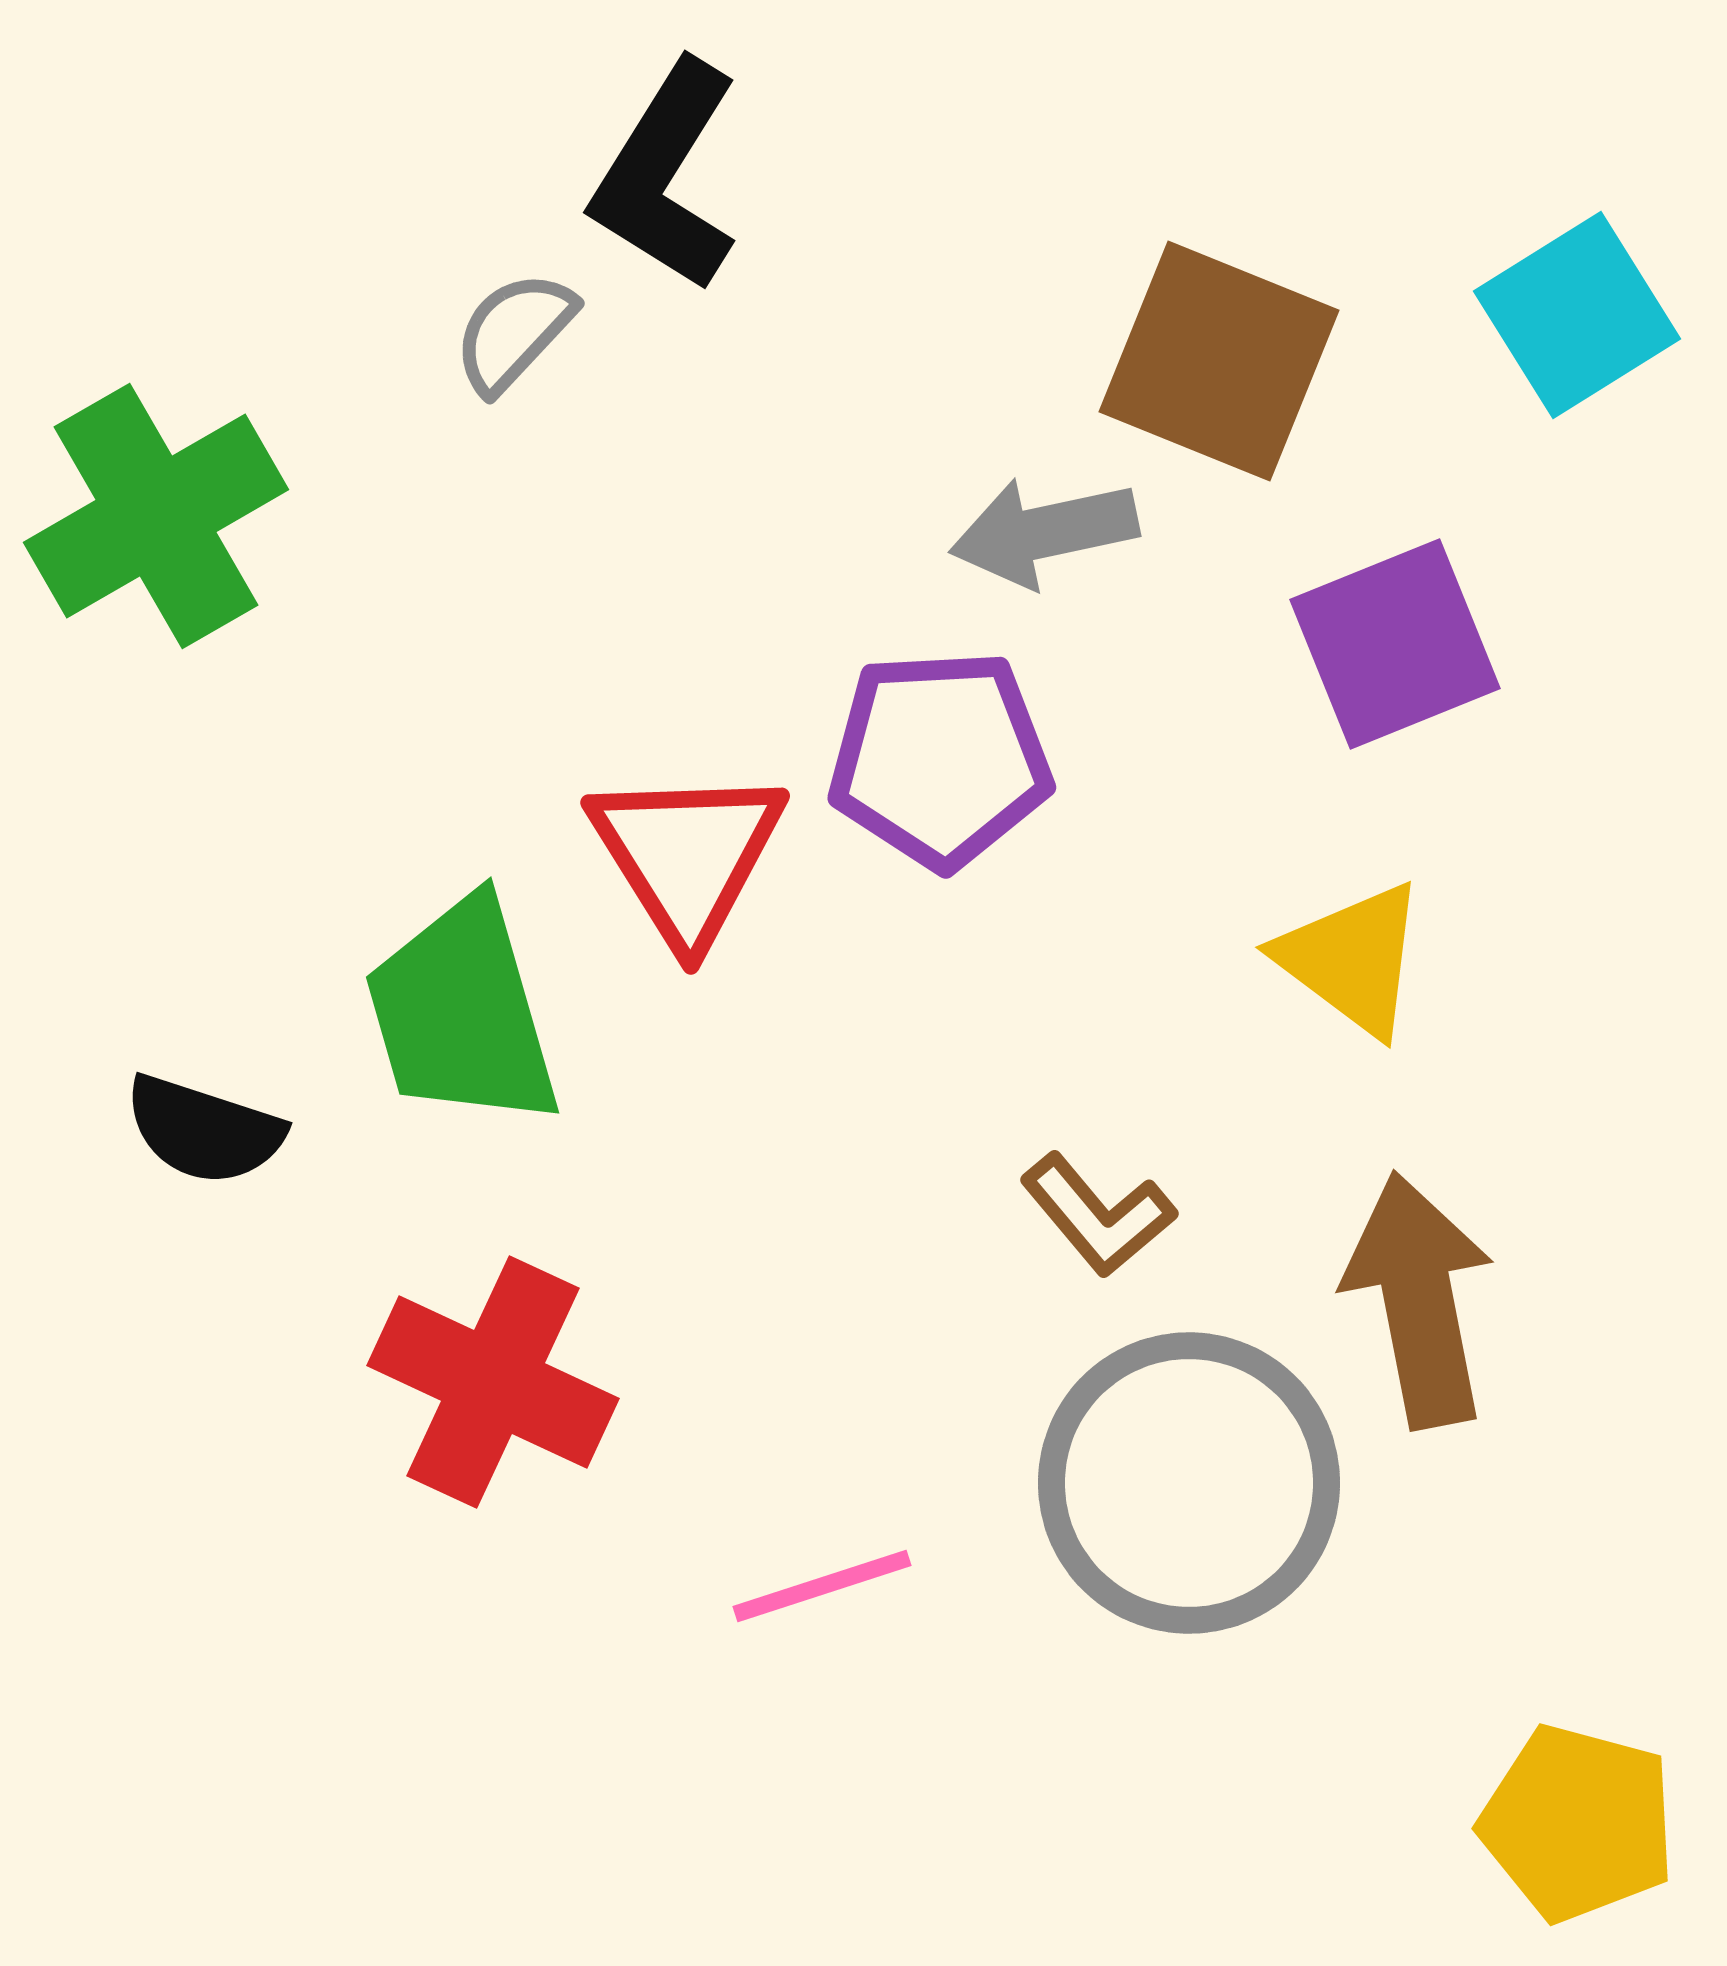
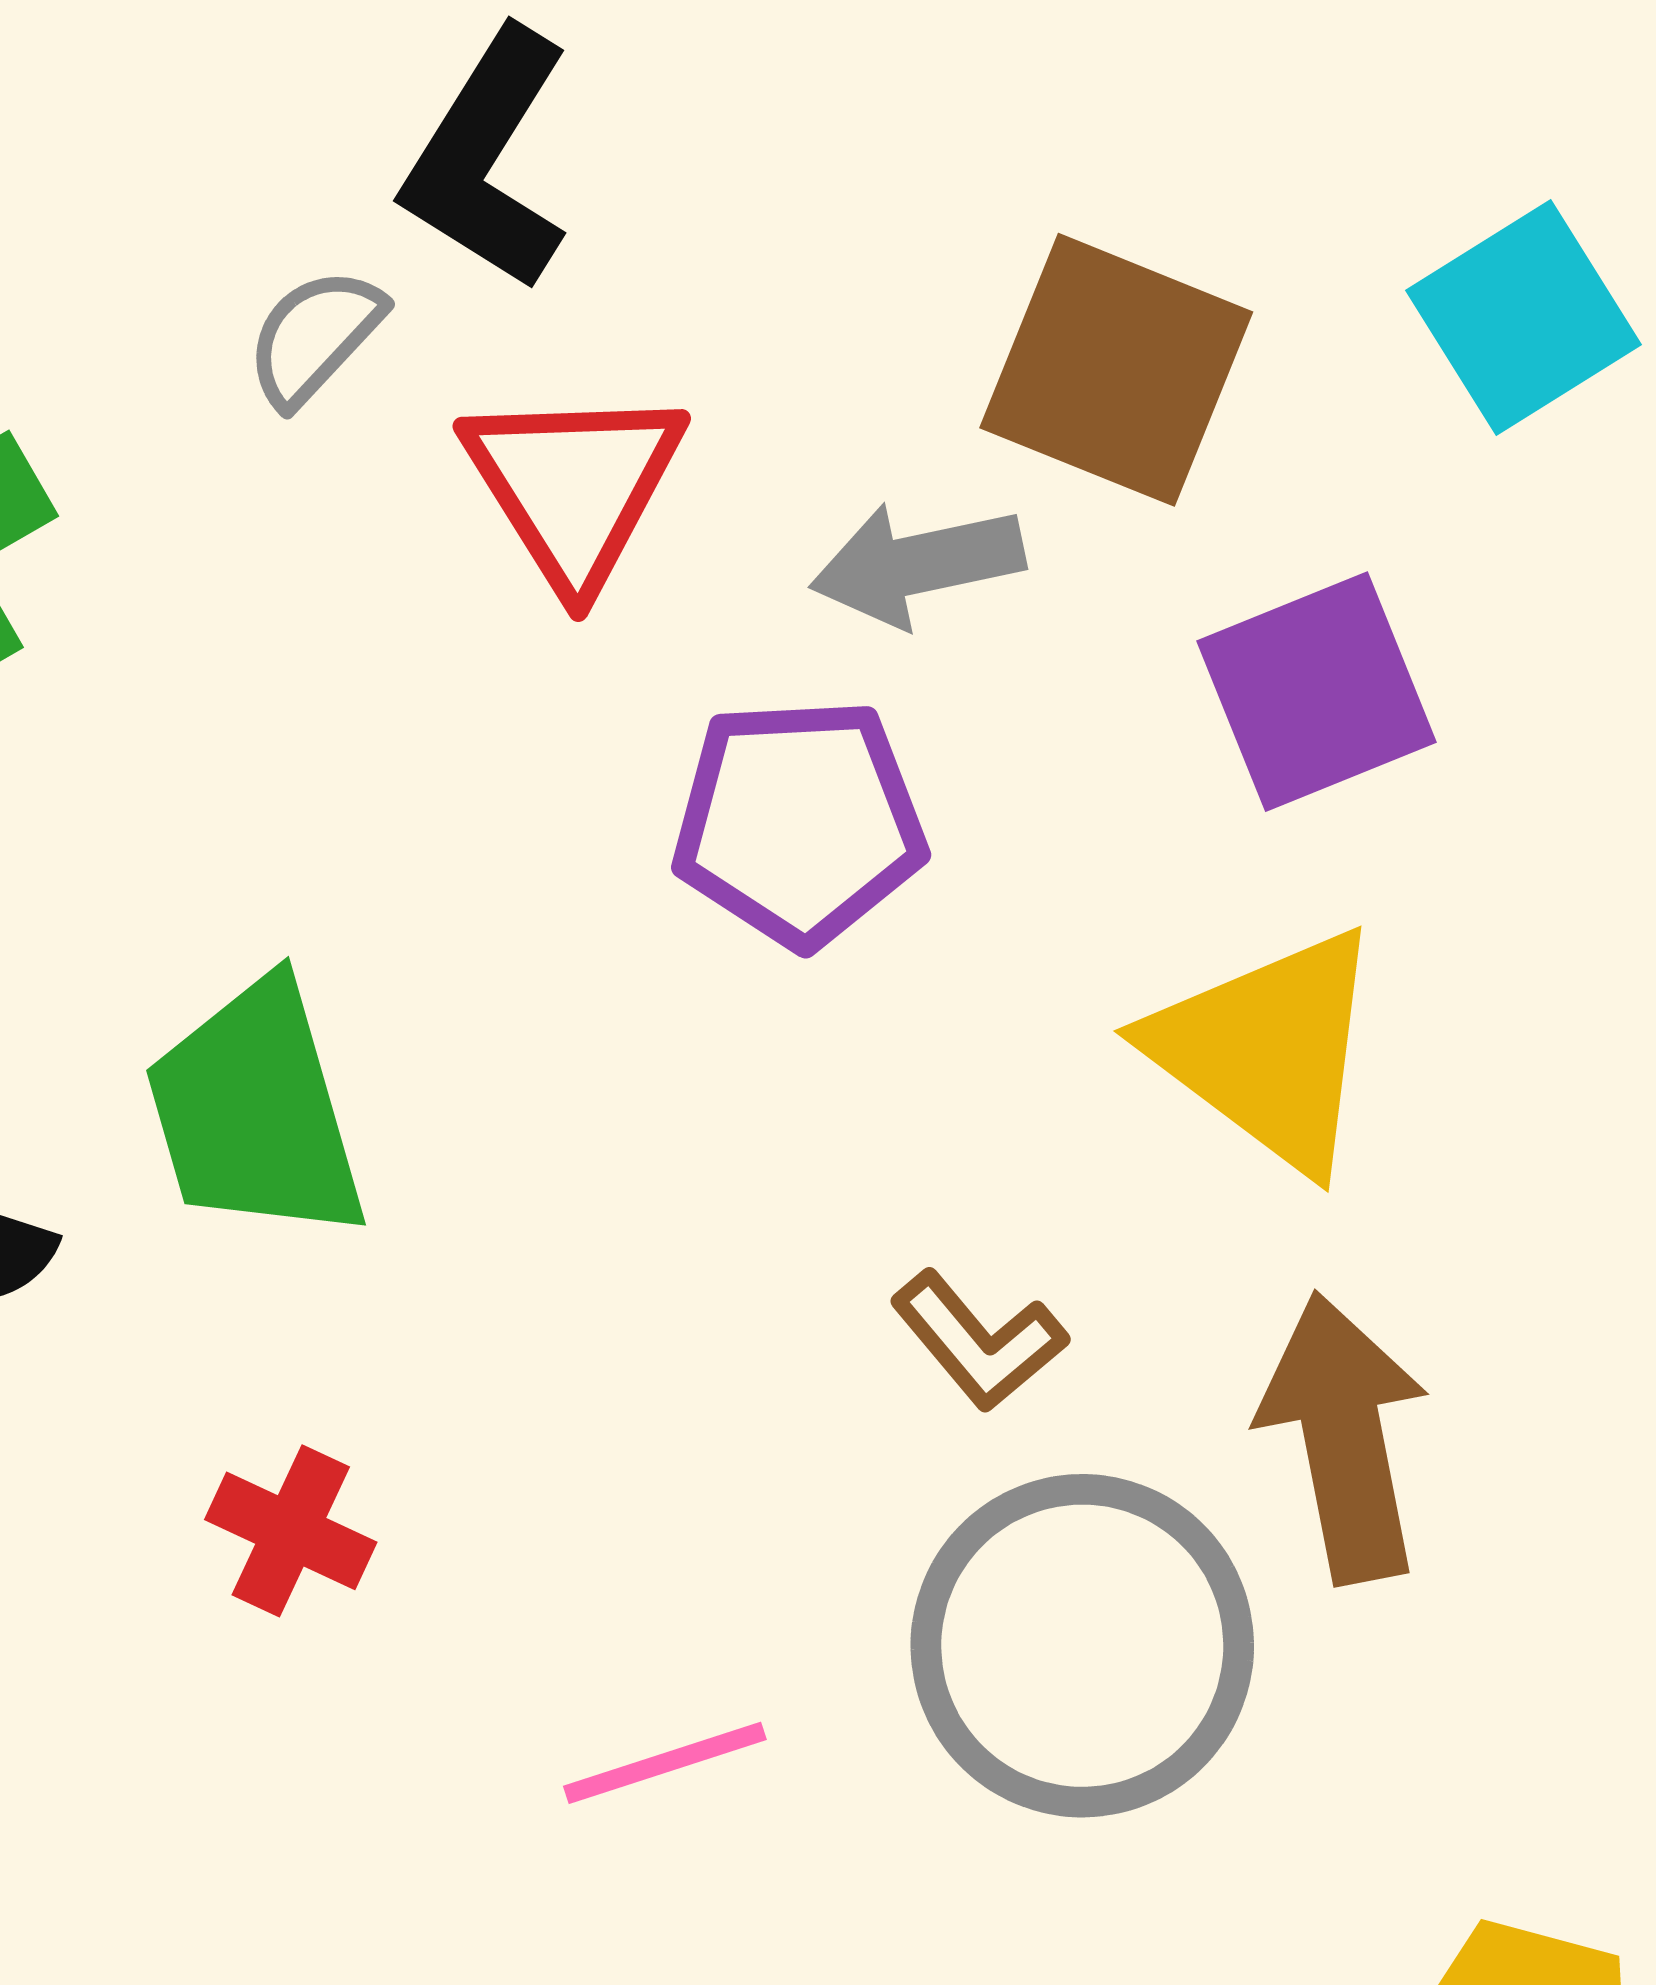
red triangle: (687, 855) -> (574, 486), moved
yellow triangle: (1352, 959) -> (1268, 1050), size x1.4
red cross: (493, 1382) -> (291, 1531), size x0.6

